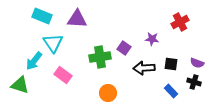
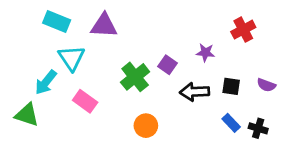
green cross: (100, 57) -> (135, 77), turned -30
black cross: (194, 82) -> (258, 128), moved

